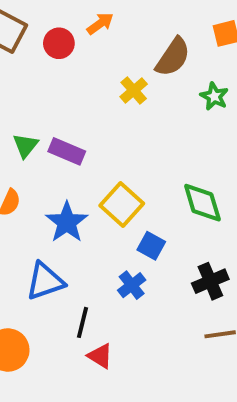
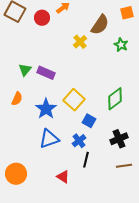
green diamond: (202, 203) -> (115, 99), turned 70
blue triangle: (45, 281) -> (49, 139), moved
black line: (82, 322) -> (86, 160), moved

